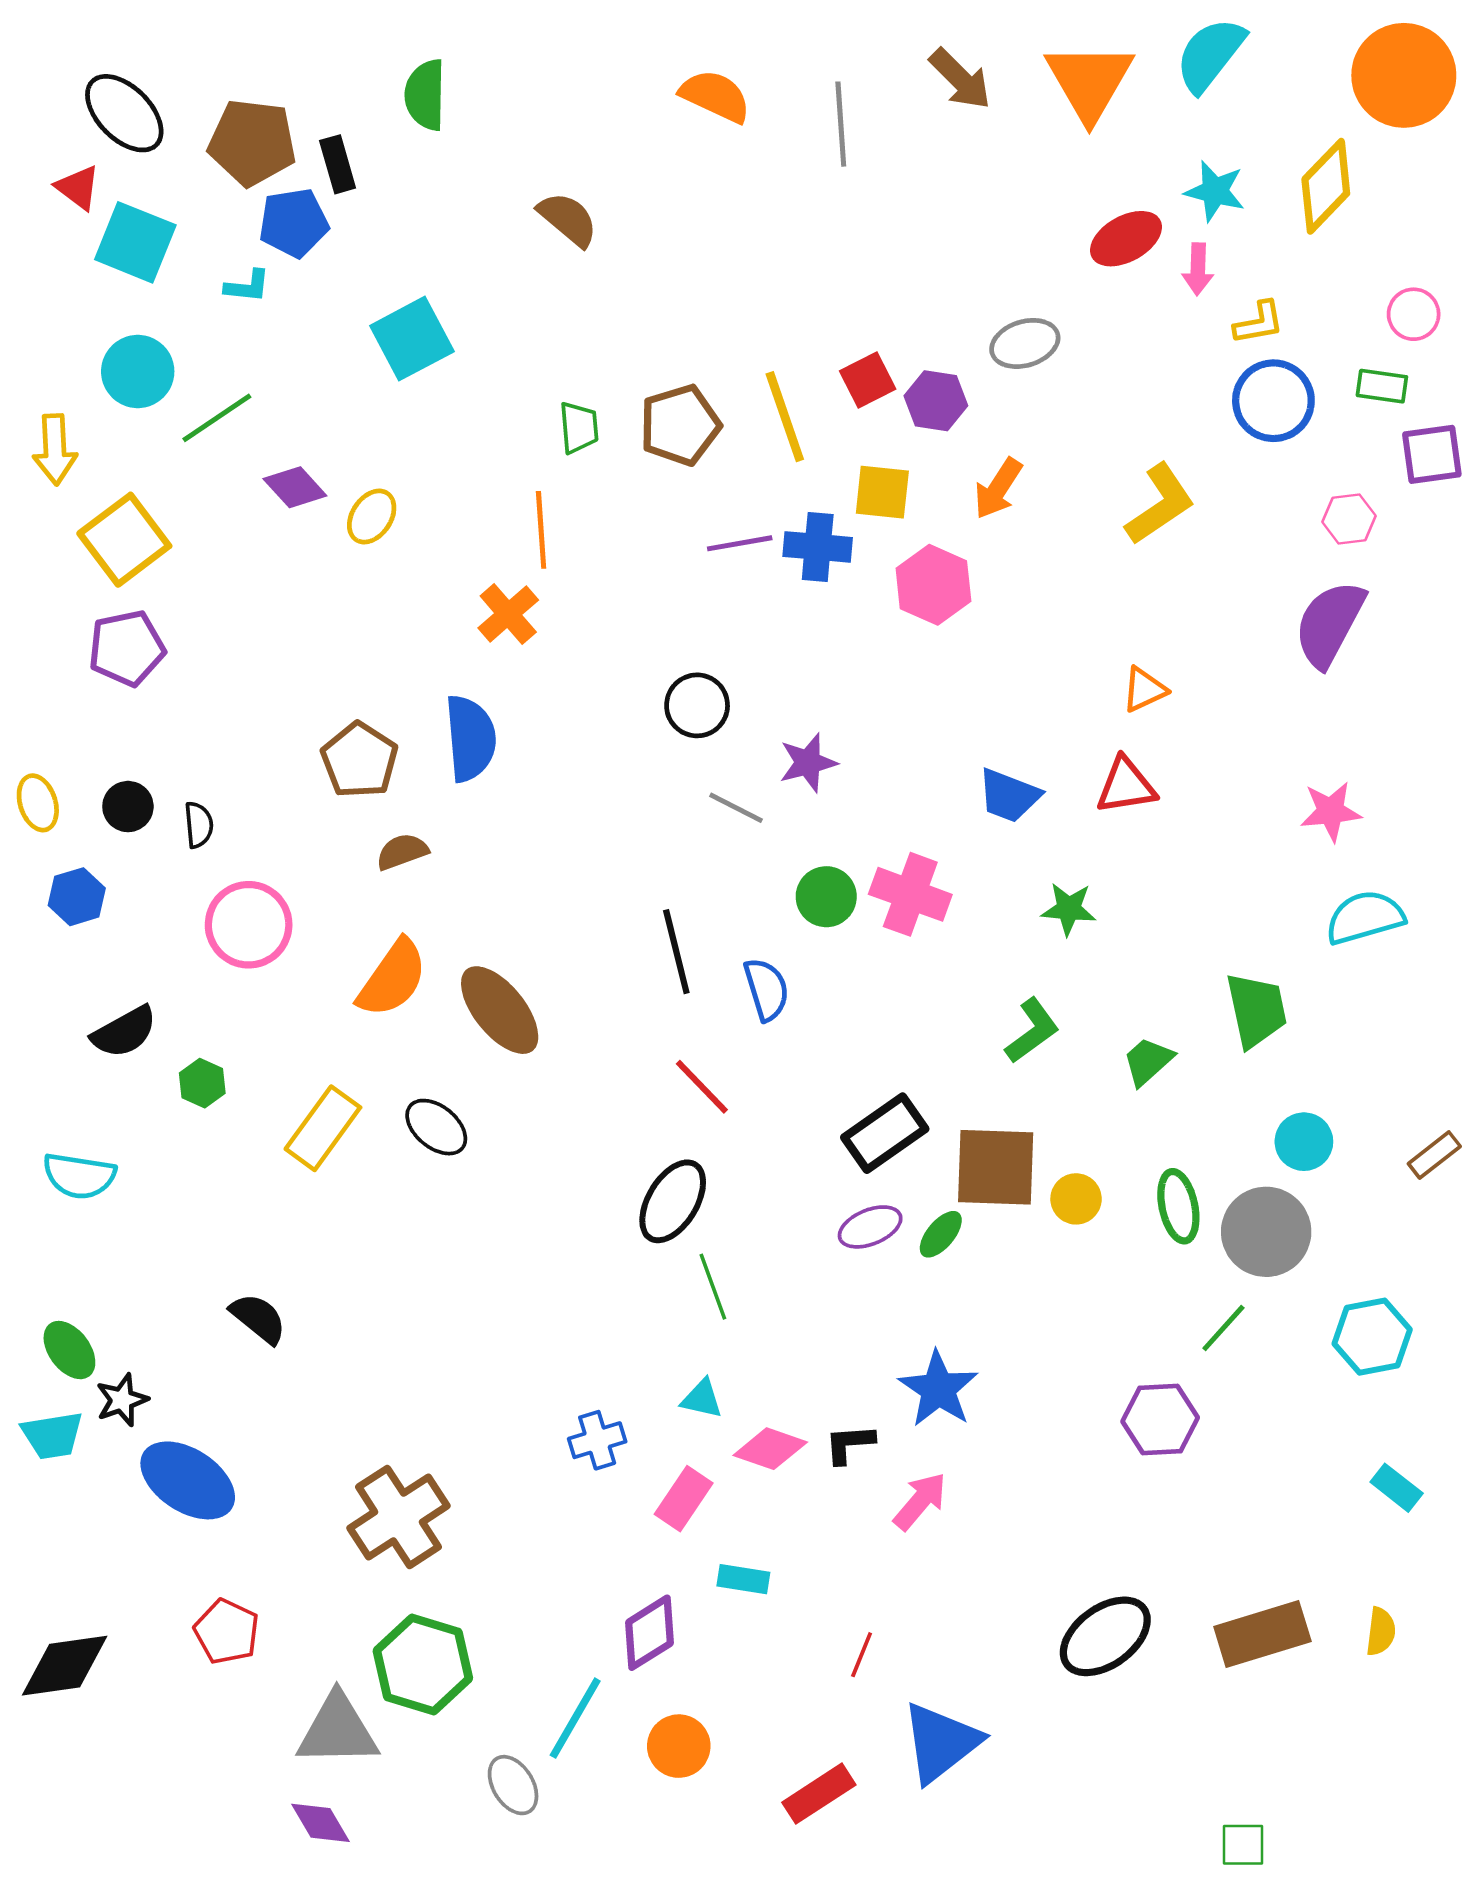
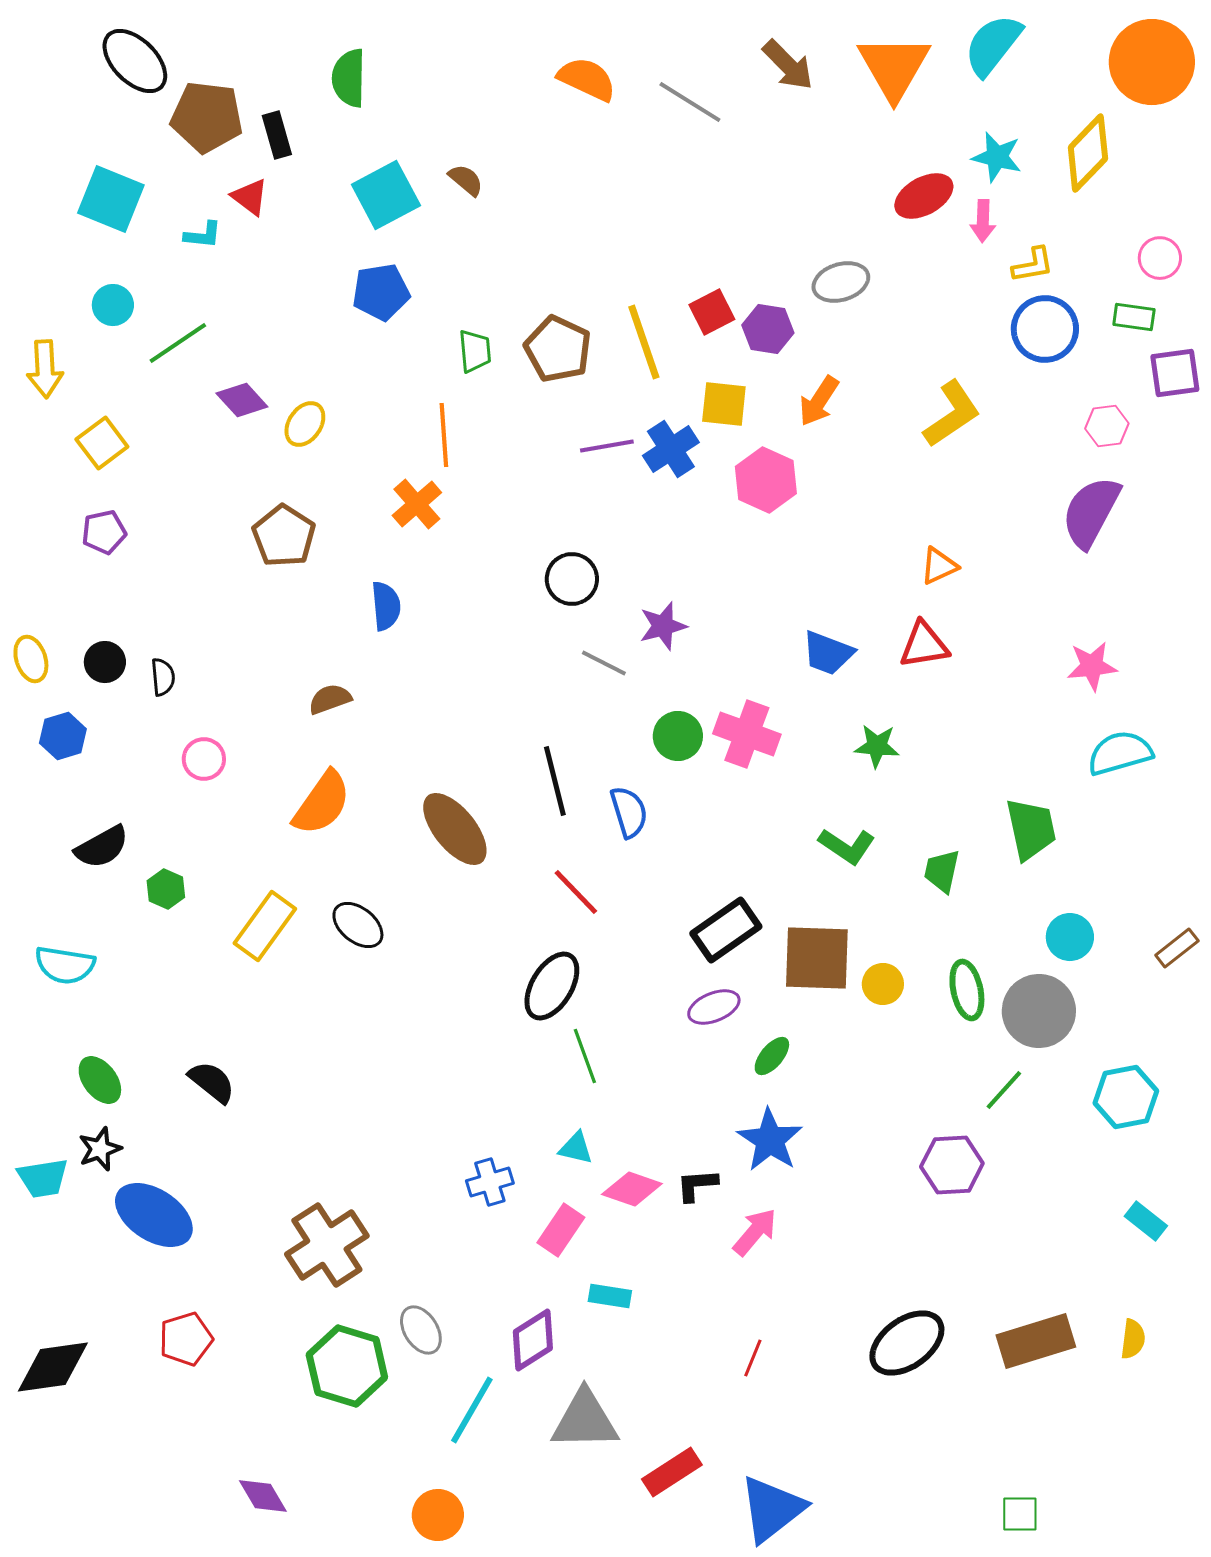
black ellipse: (124, 113) -> (135, 61), moved
gray line: (841, 124) -> (690, 102), turned -54
red triangle: (78, 187) -> (250, 197), moved
brown semicircle: (568, 219) -> (466, 180), size x0.7
blue pentagon: (294, 223) -> (381, 292), moved
cyan square: (412, 339) -> (386, 195), moved
cyan circle: (138, 371) -> (113, 305), size x0.7
brown pentagon: (680, 425) -> (558, 349), turned -30
yellow square: (124, 540) -> (102, 443), size x0.7
blue cross: (818, 547) -> (671, 449), turned -38
purple pentagon: (127, 648) -> (104, 532), size x0.7
blue semicircle: (470, 738) -> (386, 606), size x0.7
brown pentagon: (359, 760) -> (284, 536), moved
pink circle: (249, 925) -> (204, 759), size x0.6
brown ellipse: (500, 1010) -> (455, 829), moved
green L-shape: (1032, 1031) -> (847, 846), turned 70
green trapezoid: (1148, 1061) -> (942, 871), turned -36
green ellipse: (941, 1234) -> (772, 1056), moved
green ellipse: (69, 1350) -> (100, 1080), moved
red pentagon: (227, 1632) -> (186, 1339), turned 30
red line: (862, 1655) -> (753, 1358), moved
gray triangle: (338, 1730) -> (585, 1420), moved
blue triangle: (941, 1742) -> (772, 1509), moved
orange circle: (679, 1746) -> (438, 1515), moved
gray ellipse: (513, 1785) -> (421, 1330), moved

